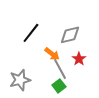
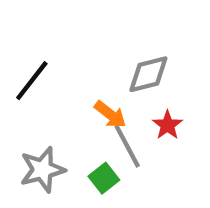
black line: (31, 33) -> (32, 81), moved
green square: (59, 86) -> (104, 178), moved

